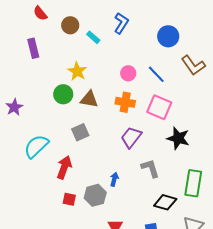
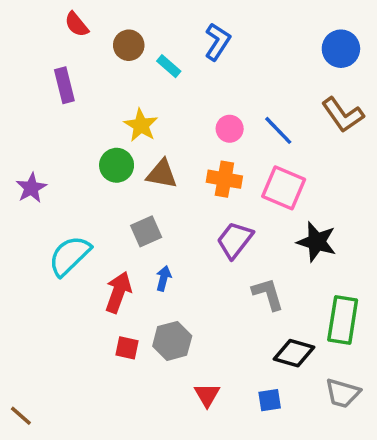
blue circle: (168, 36) -> (341, 49), moved
blue arrow: (114, 179) -> (164, 278), moved

